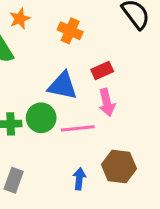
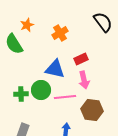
orange cross: (70, 31) -> (60, 33), turned 35
brown hexagon: (119, 167) -> (92, 110), moved

